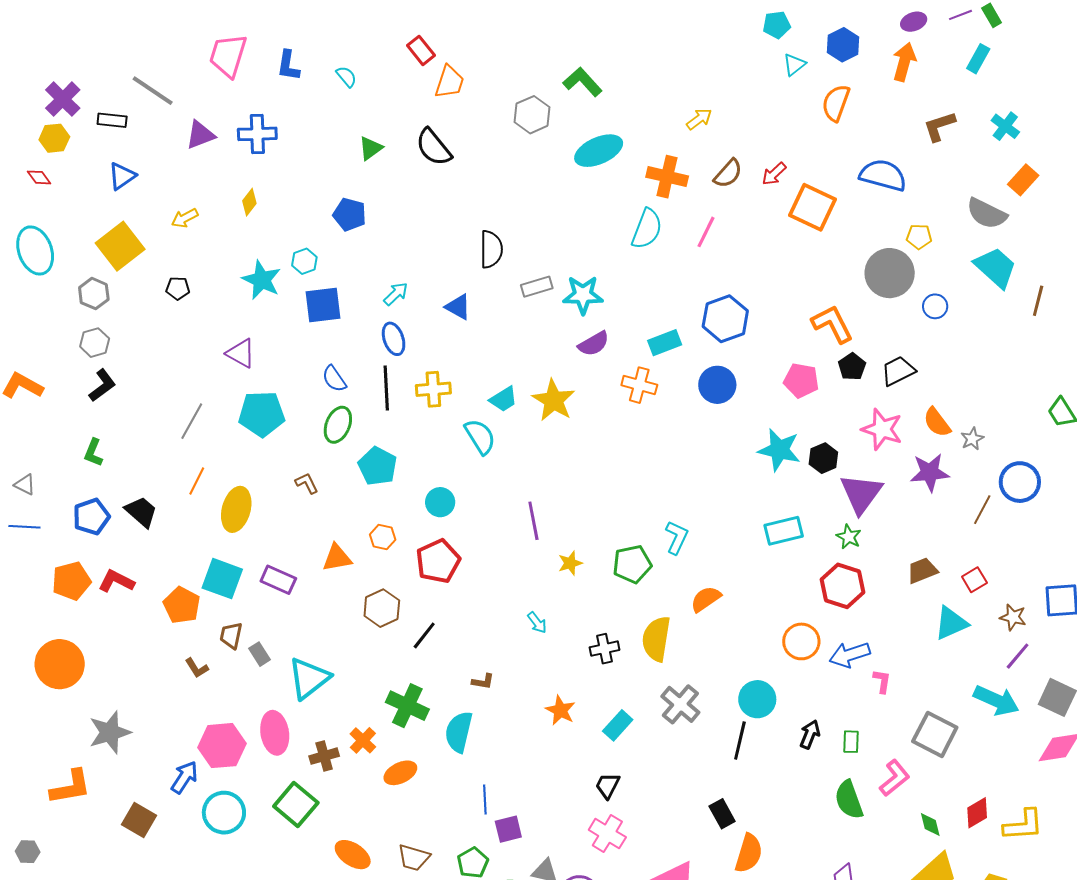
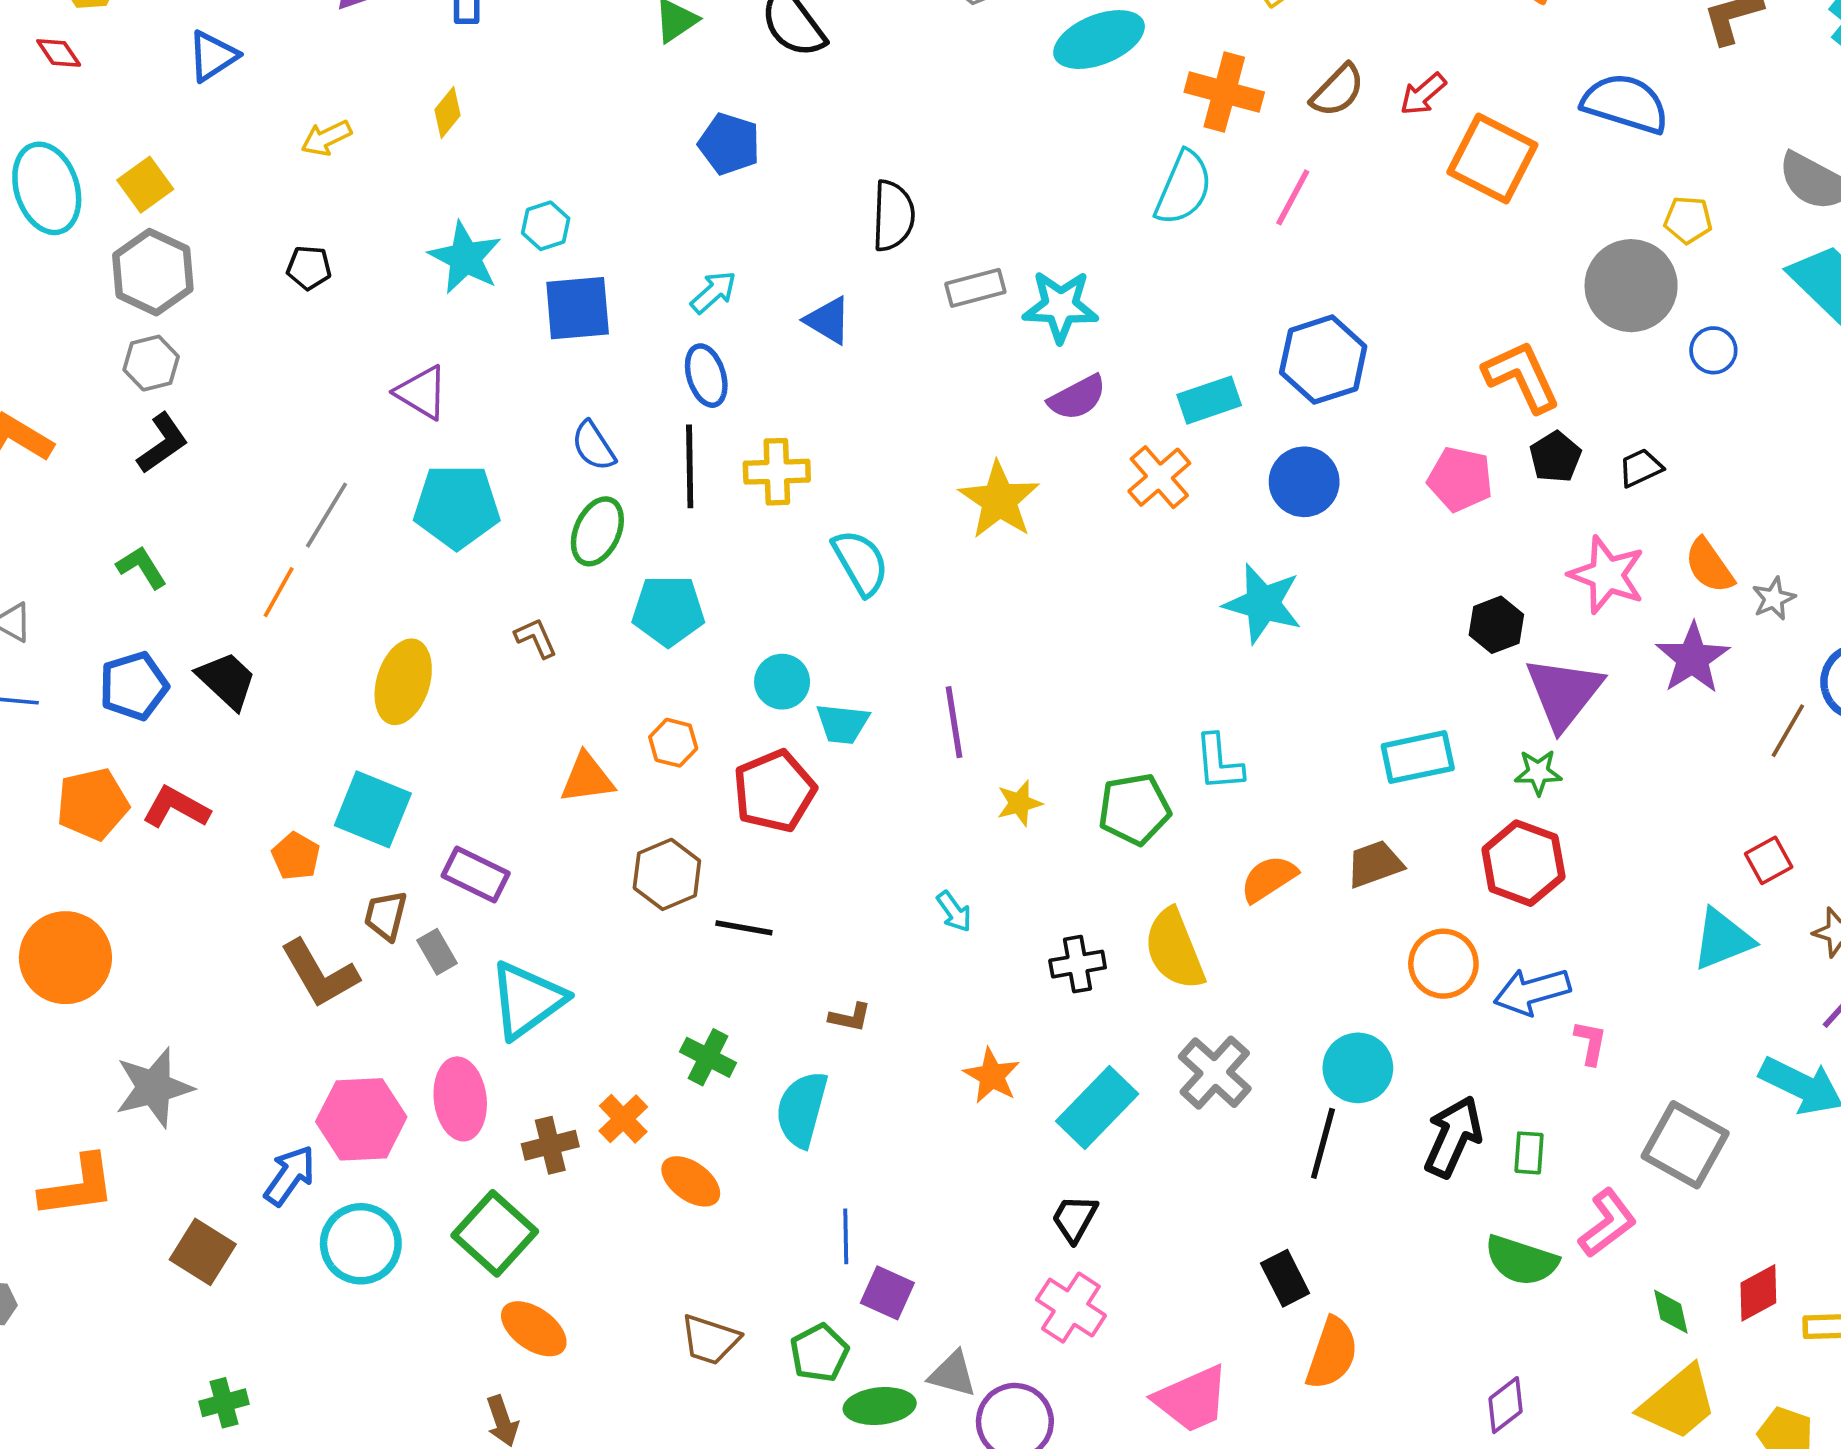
blue pentagon: (350, 215) -> (729, 144), moved
yellow square: (120, 246) -> (145, 185), moved, size x0.6
gray hexagon: (94, 294) -> (153, 272), size x1.4
black trapezoid: (898, 371) -> (1641, 468), size x0.7
orange cross: (639, 385) -> (1159, 477), turned 32
cyan trapezoid: (504, 399) -> (843, 724), moved, turned 36
cyan star: (779, 450) -> (1263, 604), moved
green L-shape: (93, 453) -> (142, 567), turned 124
cyan pentagon: (378, 466) -> (668, 611), turned -30
purple star: (930, 472) -> (1693, 658), turned -30
orange line: (197, 481) -> (279, 592), moved
cyan L-shape: (677, 537) -> (1219, 762), turned 148
green star: (849, 537) -> (1538, 772), turned -30
brown trapezoid: (922, 571) -> (1375, 864), moved
purple rectangle: (278, 580) -> (476, 875), moved
orange pentagon: (182, 605) -> (296, 856), size x0.7
black line: (424, 635) -> (744, 928), turned 60
yellow semicircle: (656, 639) -> (1174, 949), turned -33
brown L-shape: (197, 668) -> (320, 974), size x1.8
green cross: (407, 706) -> (708, 1057), size x0.7
cyan rectangle: (618, 725) -> (1097, 1107), size x1.4
black arrow: (810, 734) -> (1453, 1137), size x1.5
orange ellipse: (400, 773) -> (691, 1181), turned 60
green semicircle: (849, 800) -> (1521, 1260), turned -54
purple square: (508, 829) -> (887, 1293), turned 36
orange ellipse: (353, 855) -> (534, 1329), moved

